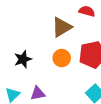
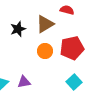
black star: (23, 59) -> (18, 29), moved

